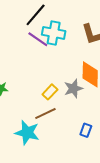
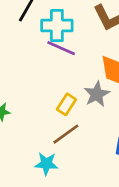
purple line: (38, 39) -> (61, 48), moved
cyan star: (27, 133) -> (46, 164), size x0.7

